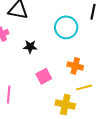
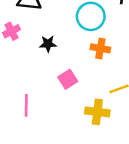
orange cross: (75, 66) -> (100, 48), moved

